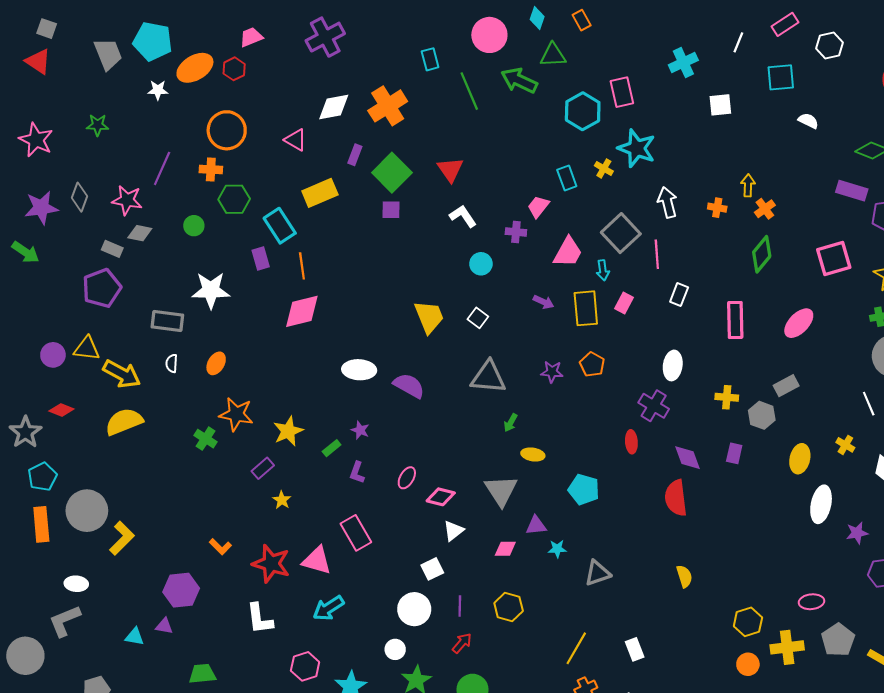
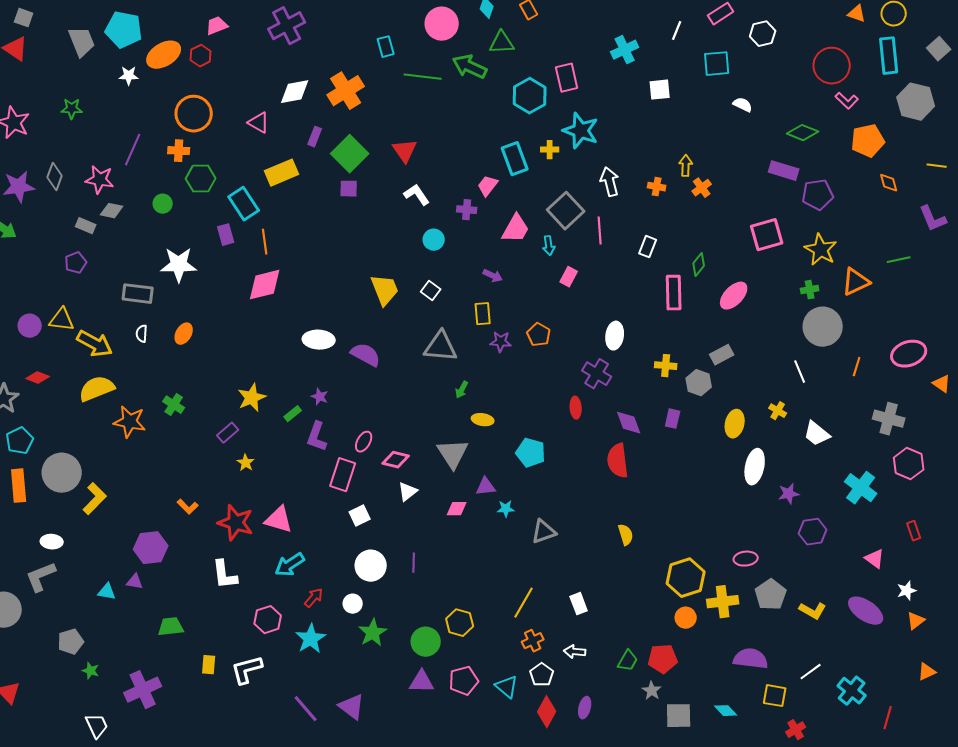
green line: (469, 91) -> (423, 77), turned -60
yellow cross: (604, 168) -> (550, 150), turned -30
cyan rectangle: (567, 178) -> (515, 159), size x1.4
green diamond: (762, 254) -> (699, 265), moved, size x0.7
purple pentagon: (102, 288) -> (76, 263), size x0.6
white rectangle: (679, 295) -> (648, 247), moved
yellow rectangle: (586, 308) -> (483, 314), moved, size x0.7
orange star: (236, 414) -> (130, 422), moved
purple L-shape: (357, 472) -> (317, 437), size x1.4
pink rectangle: (356, 533) -> (343, 475), moved, turned 48
white square: (432, 569) -> (360, 516), moved
yellow hexagon: (509, 607) -> (460, 623), moved
yellow hexagon: (748, 622) -> (686, 578), size x1.4
red arrow: (462, 643) -> (314, 598), moved

